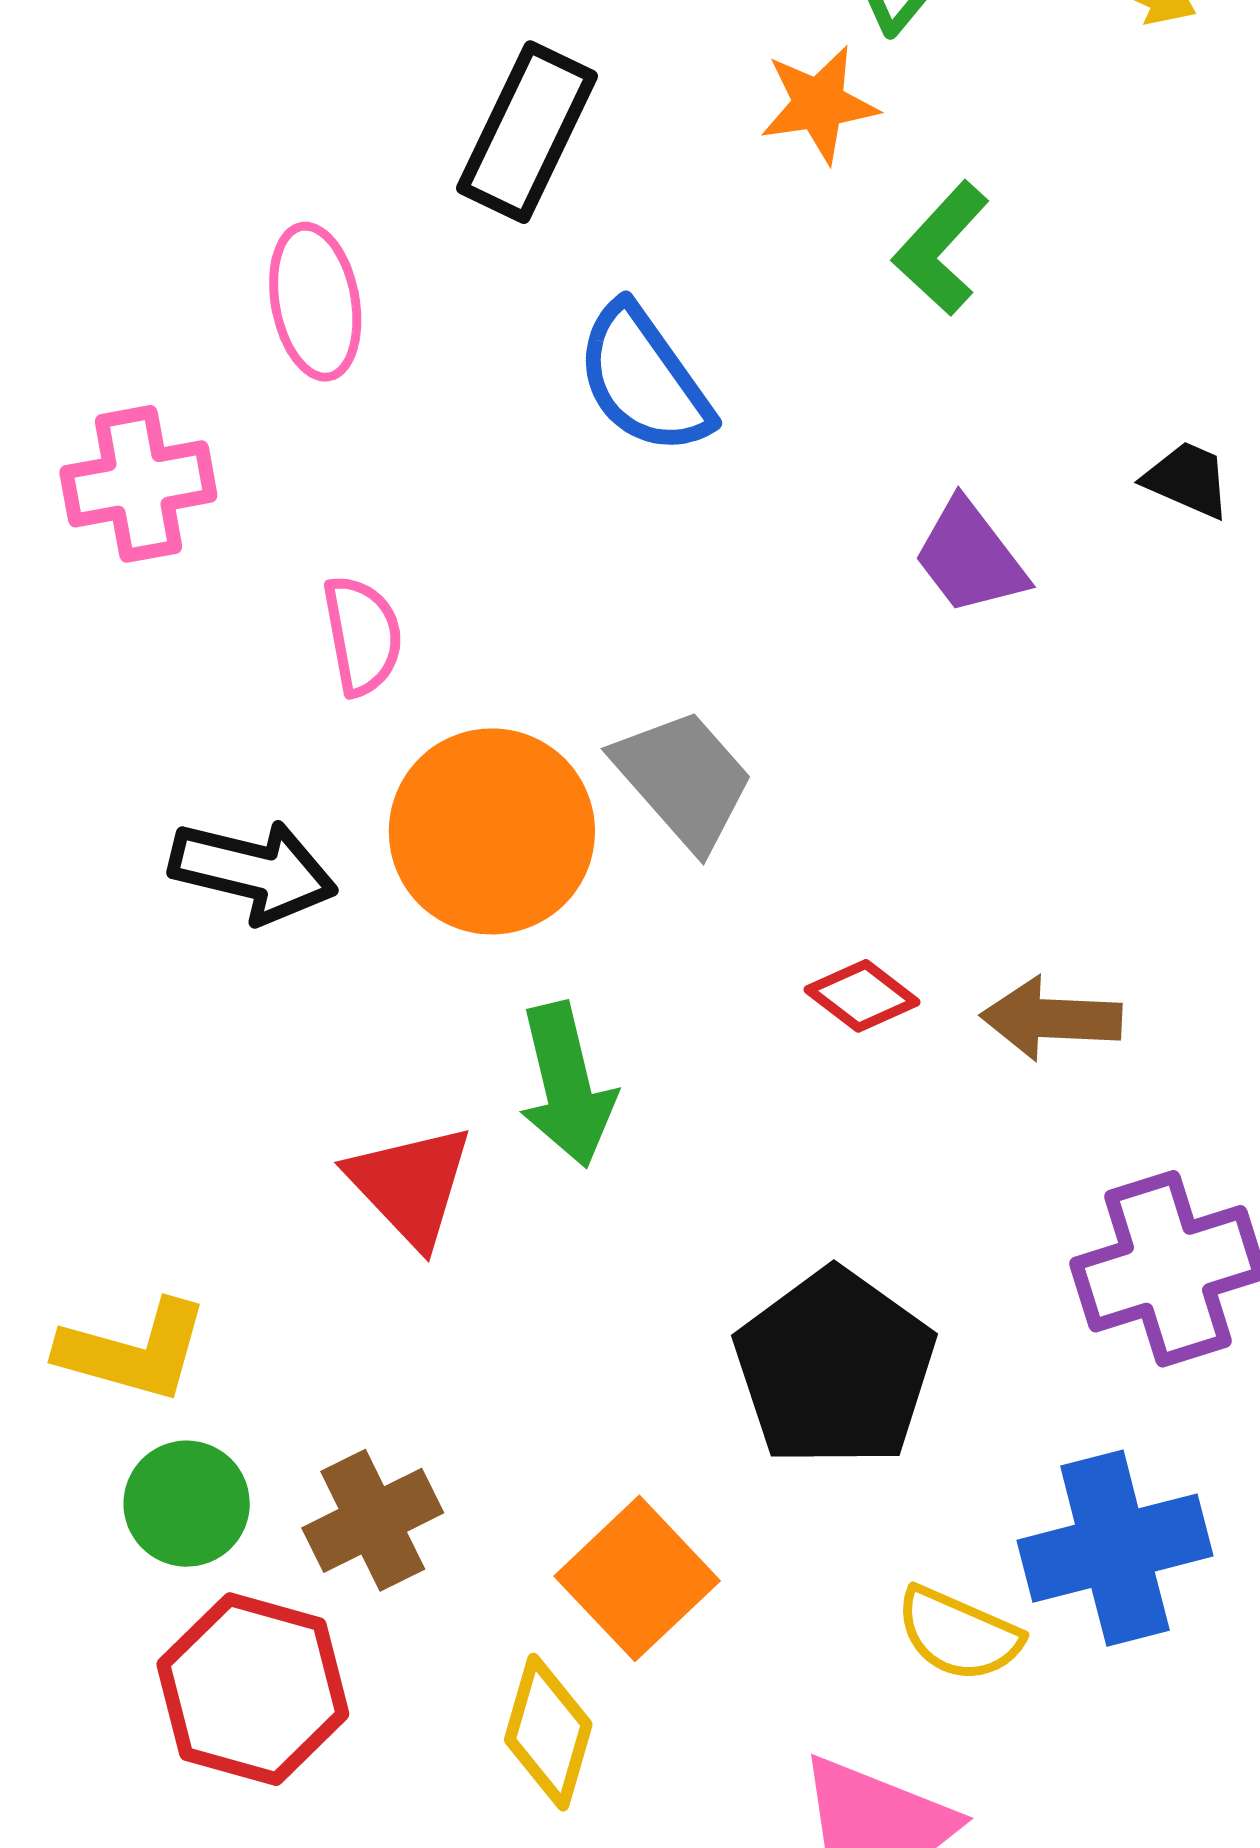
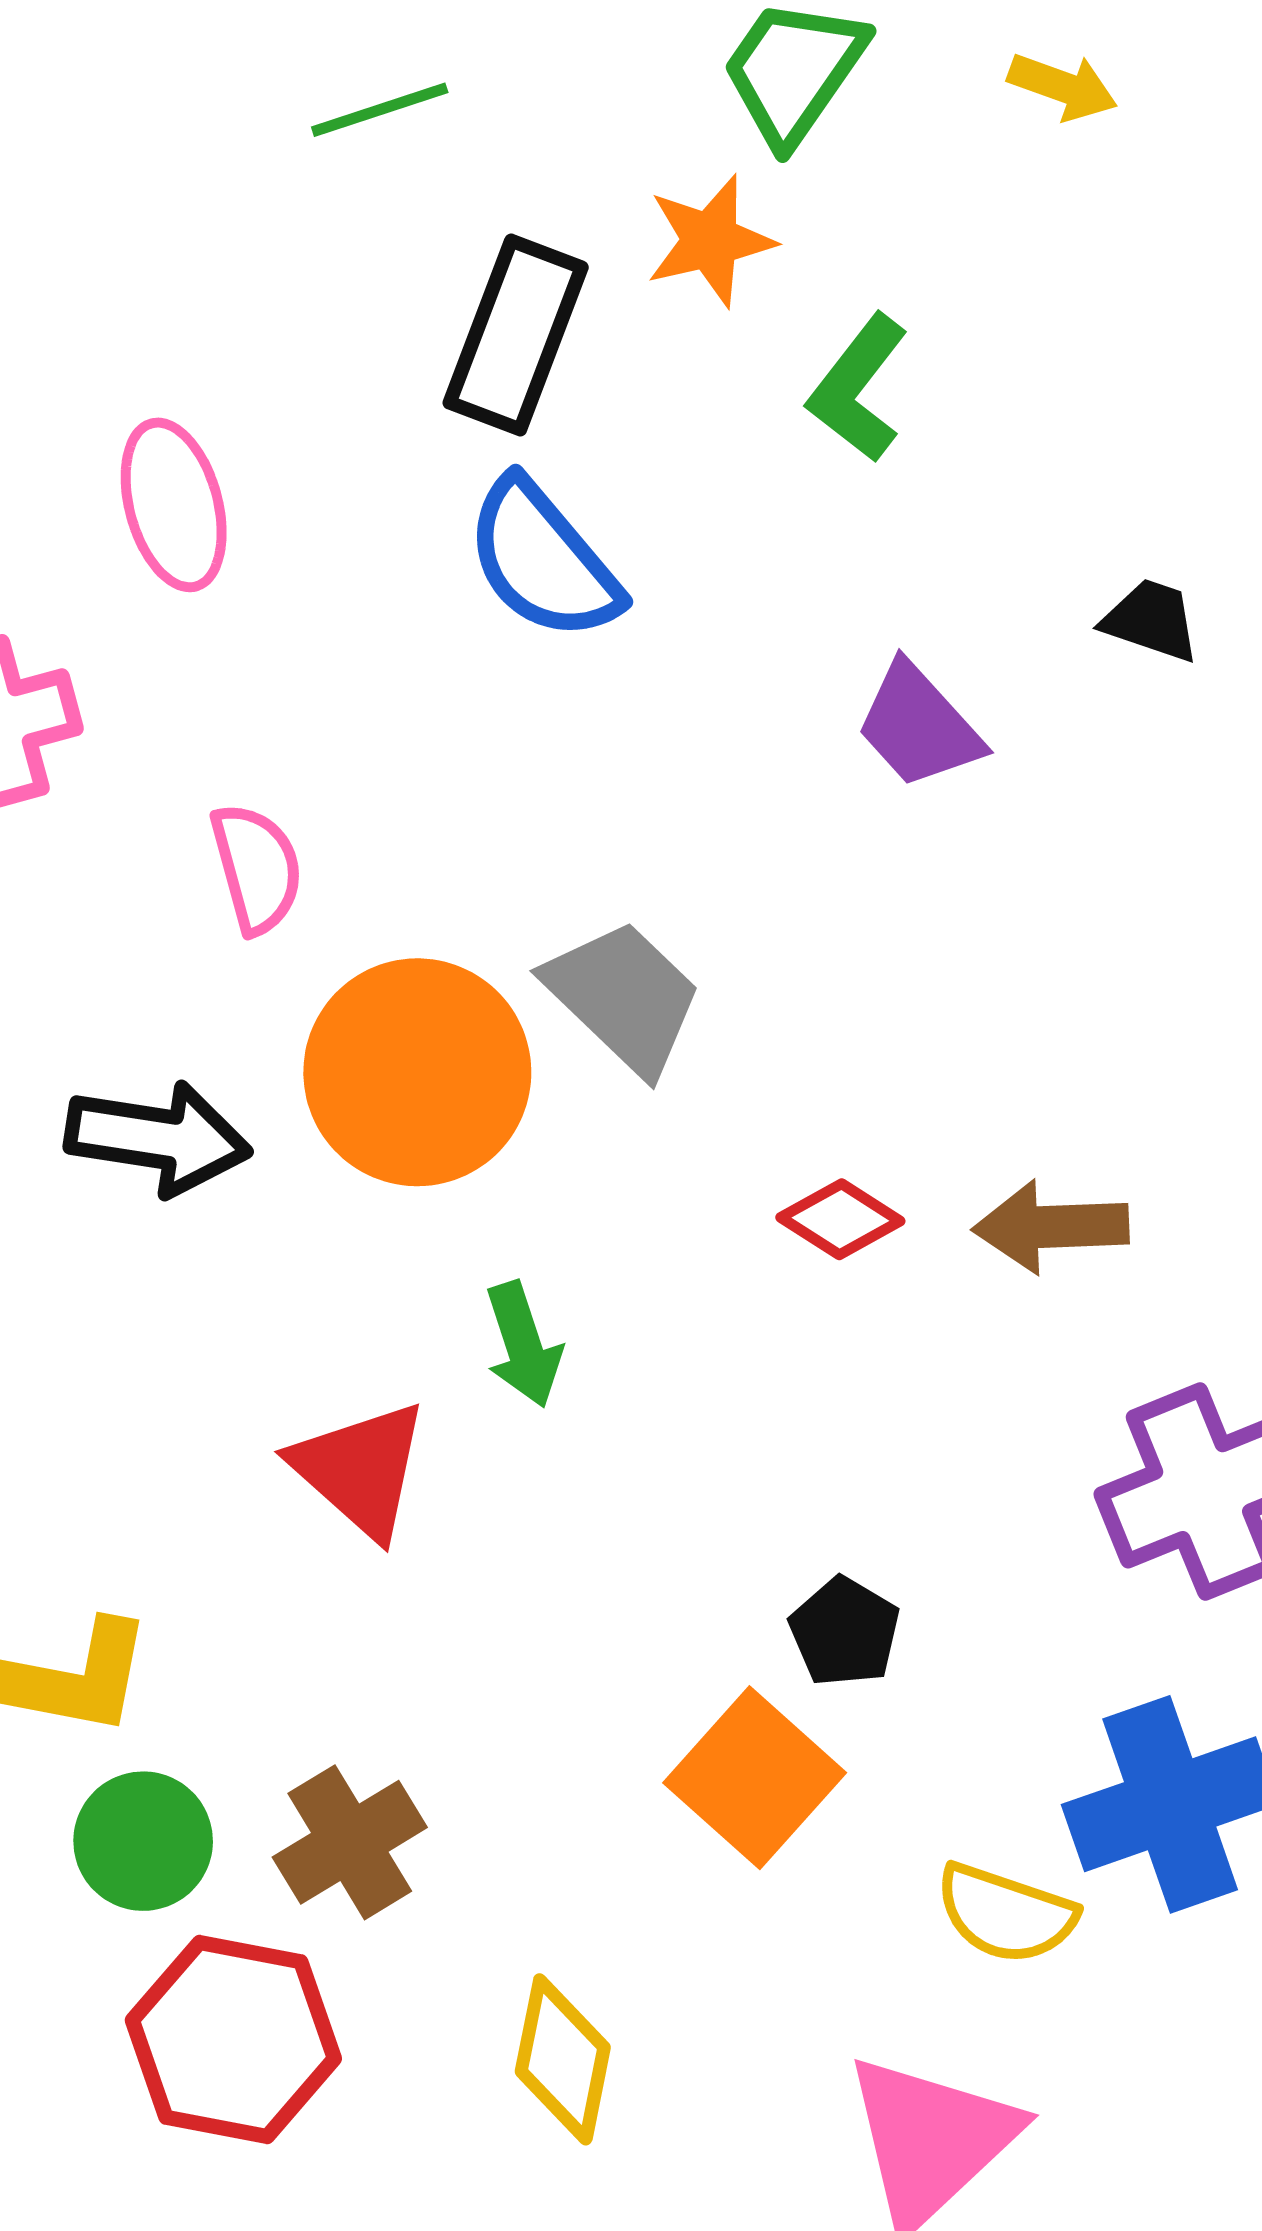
black rectangle: (527, 132) -> (516, 335), moved
green arrow: (567, 1085) -> (523, 1345), size x0.7
black pentagon: (835, 1368) -> (845, 1632), size x0.5
orange square: (637, 1578) -> (755, 1778), moved

